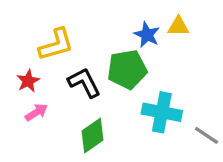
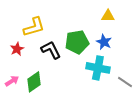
blue star: (147, 35) -> (104, 42), moved
pink arrow: (36, 112) -> (12, 81), moved
green diamond: (92, 135) -> (34, 82), moved

